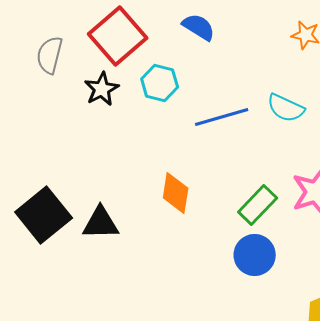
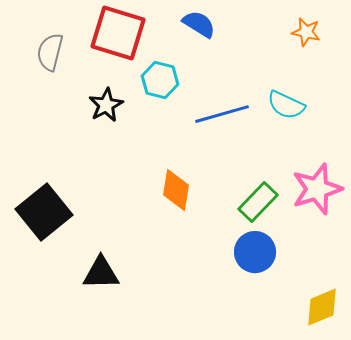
red square: (118, 36) -> (118, 33), turned -32
black star: (102, 89) -> (106, 105), moved
black triangle: (101, 223) -> (101, 273), moved

